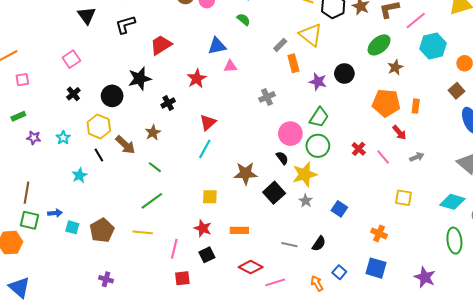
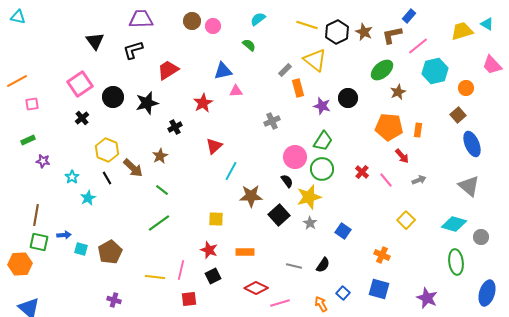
pink square: (71, 59) -> (80, 84), size x1.4
black circle: (112, 96) -> (113, 97), moved
cyan star: (63, 138) -> (72, 177), moved
cyan line: (205, 149) -> (231, 171), moved
yellow square: (403, 198) -> (406, 220), turned 36
yellow line: (143, 232) -> (155, 277), moved

